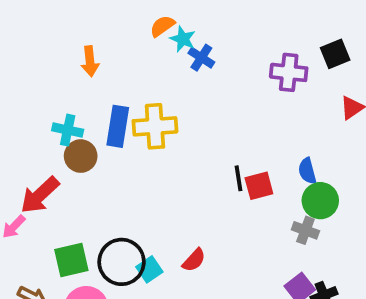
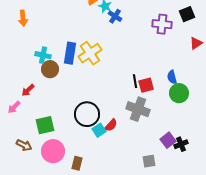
orange arrow: (90, 61) -> (23, 18), moved
yellow cross: (155, 126) -> (90, 53), turned -30
red arrow: (40, 195) -> (28, 90), size x0.6
gray cross: (305, 230) -> (138, 109), moved, size x1.6
black circle: (122, 262) -> (87, 114), moved
cyan square: (149, 269) -> (99, 130), moved

